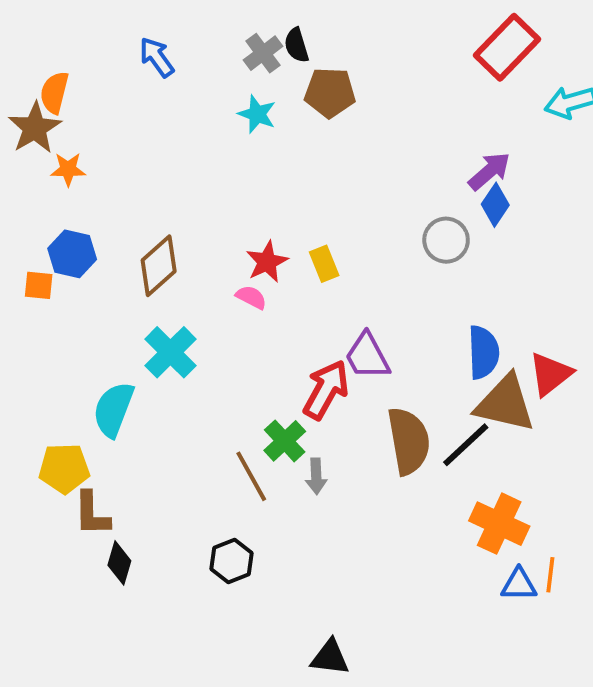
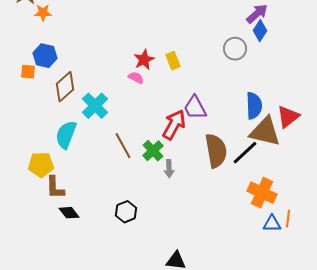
brown diamond: (159, 266) -> (65, 87), moved
brown line: (251, 476) -> (123, 146), moved
black diamond: (119, 563) -> (69, 213), turned -55

